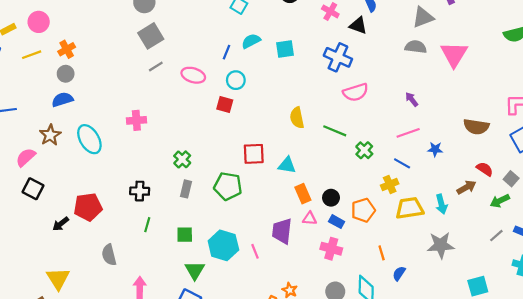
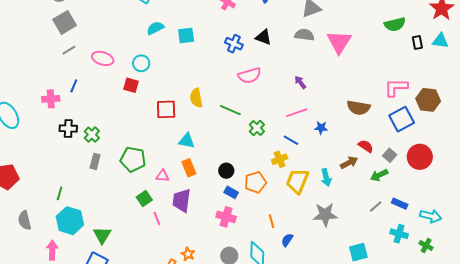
black triangle: (358, 26) -> (263, 37), moved
blue line: (227, 52) -> (74, 86), moved
blue cross: (338, 57) -> (234, 44), size x0.7
red square: (254, 154) -> (166, 109), moved
black cross: (140, 191) -> (68, 128), moved
orange rectangle: (303, 194) -> (189, 168), moved
yellow trapezoid: (410, 208) -> (297, 181), turned -60
pink triangle: (310, 219) -> (162, 176), moved
green square: (185, 235) -> (144, 198), moved, turned -35
cyan hexagon: (223, 245) -> (70, 221), moved

